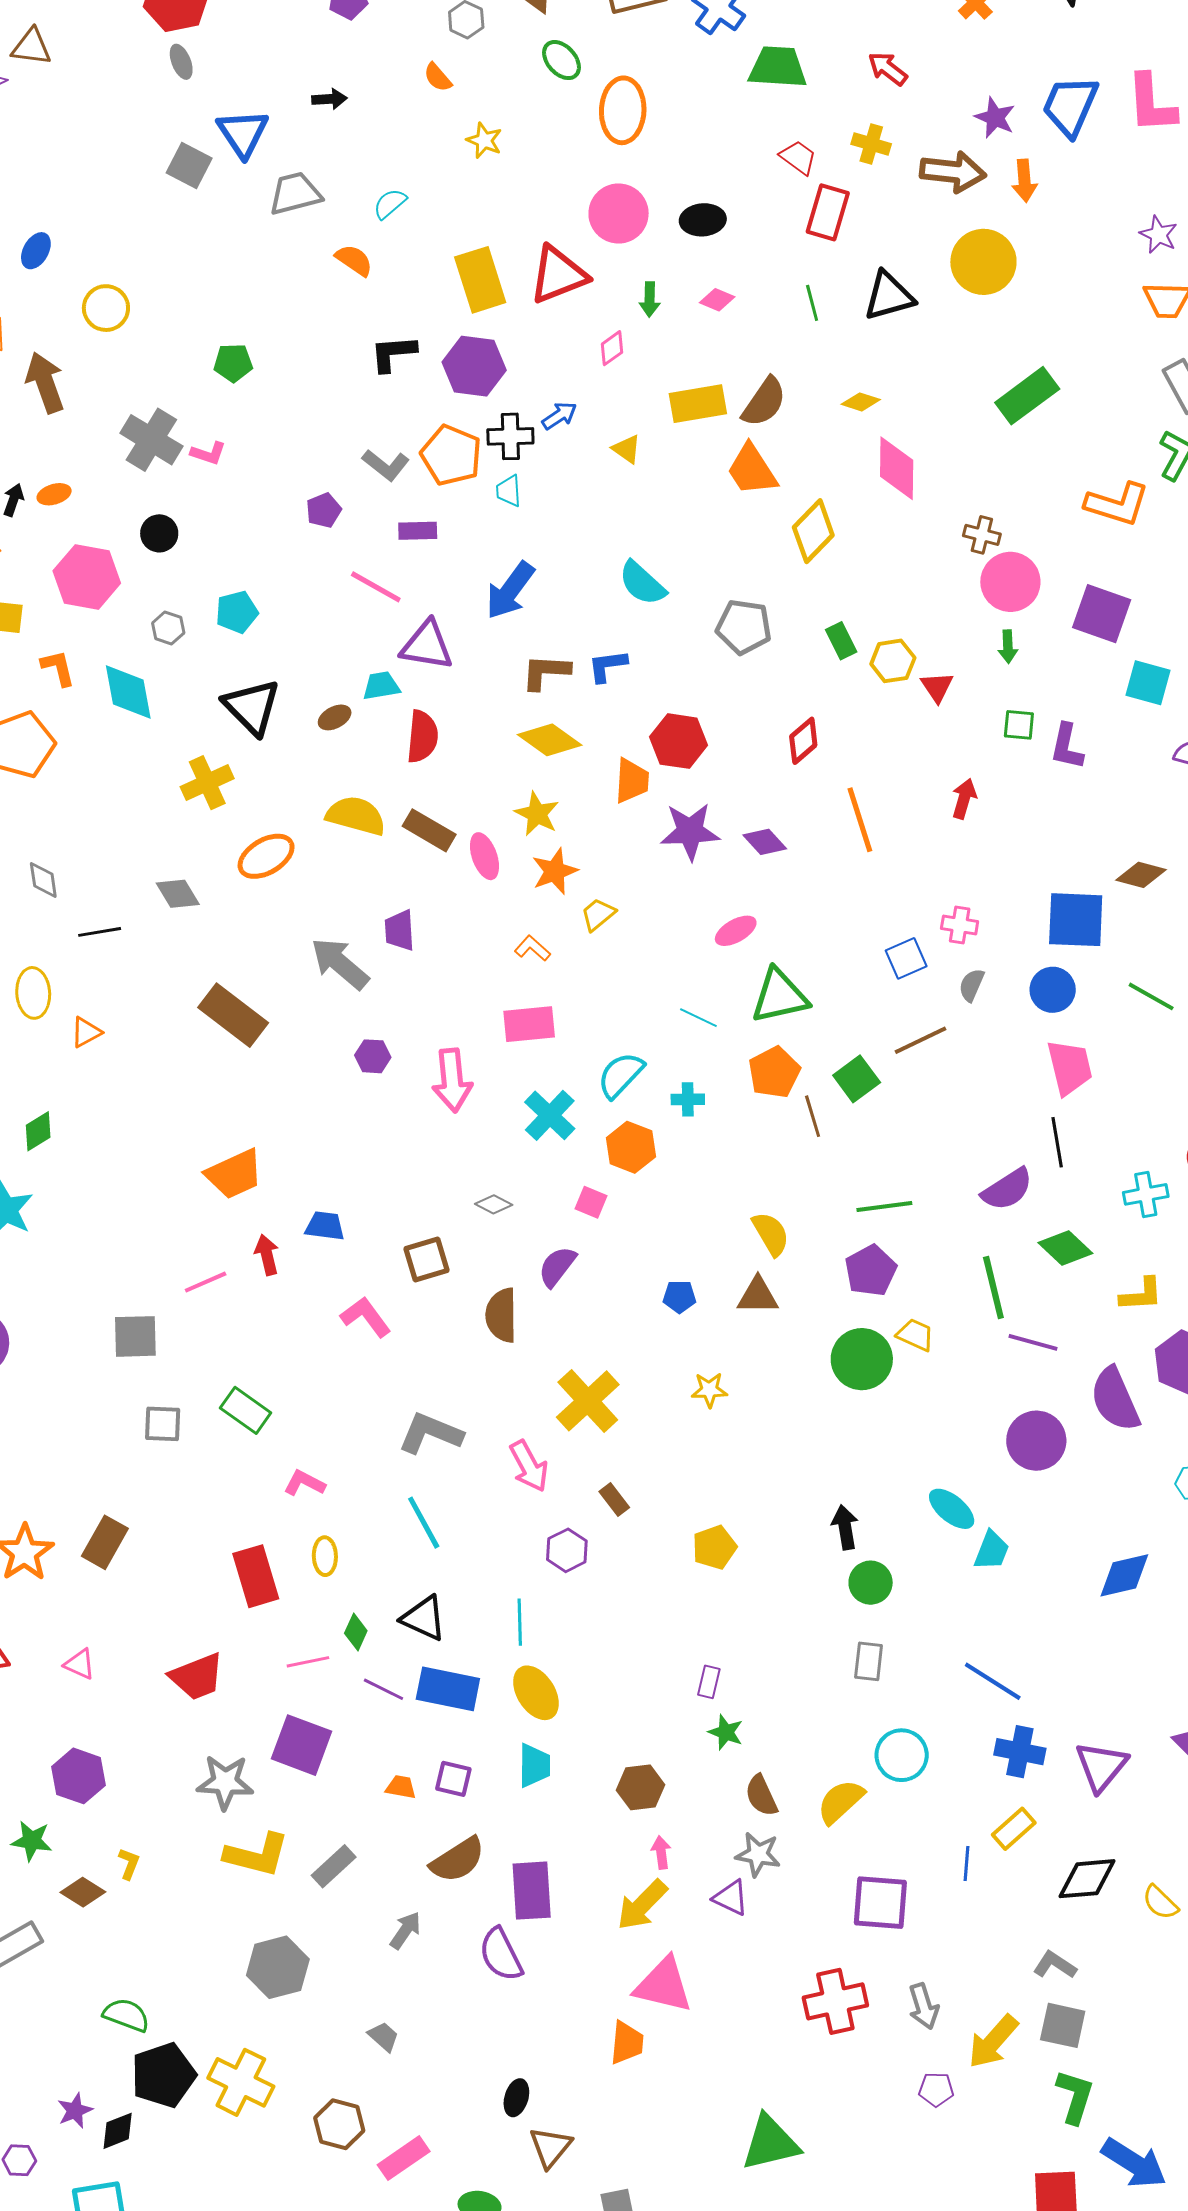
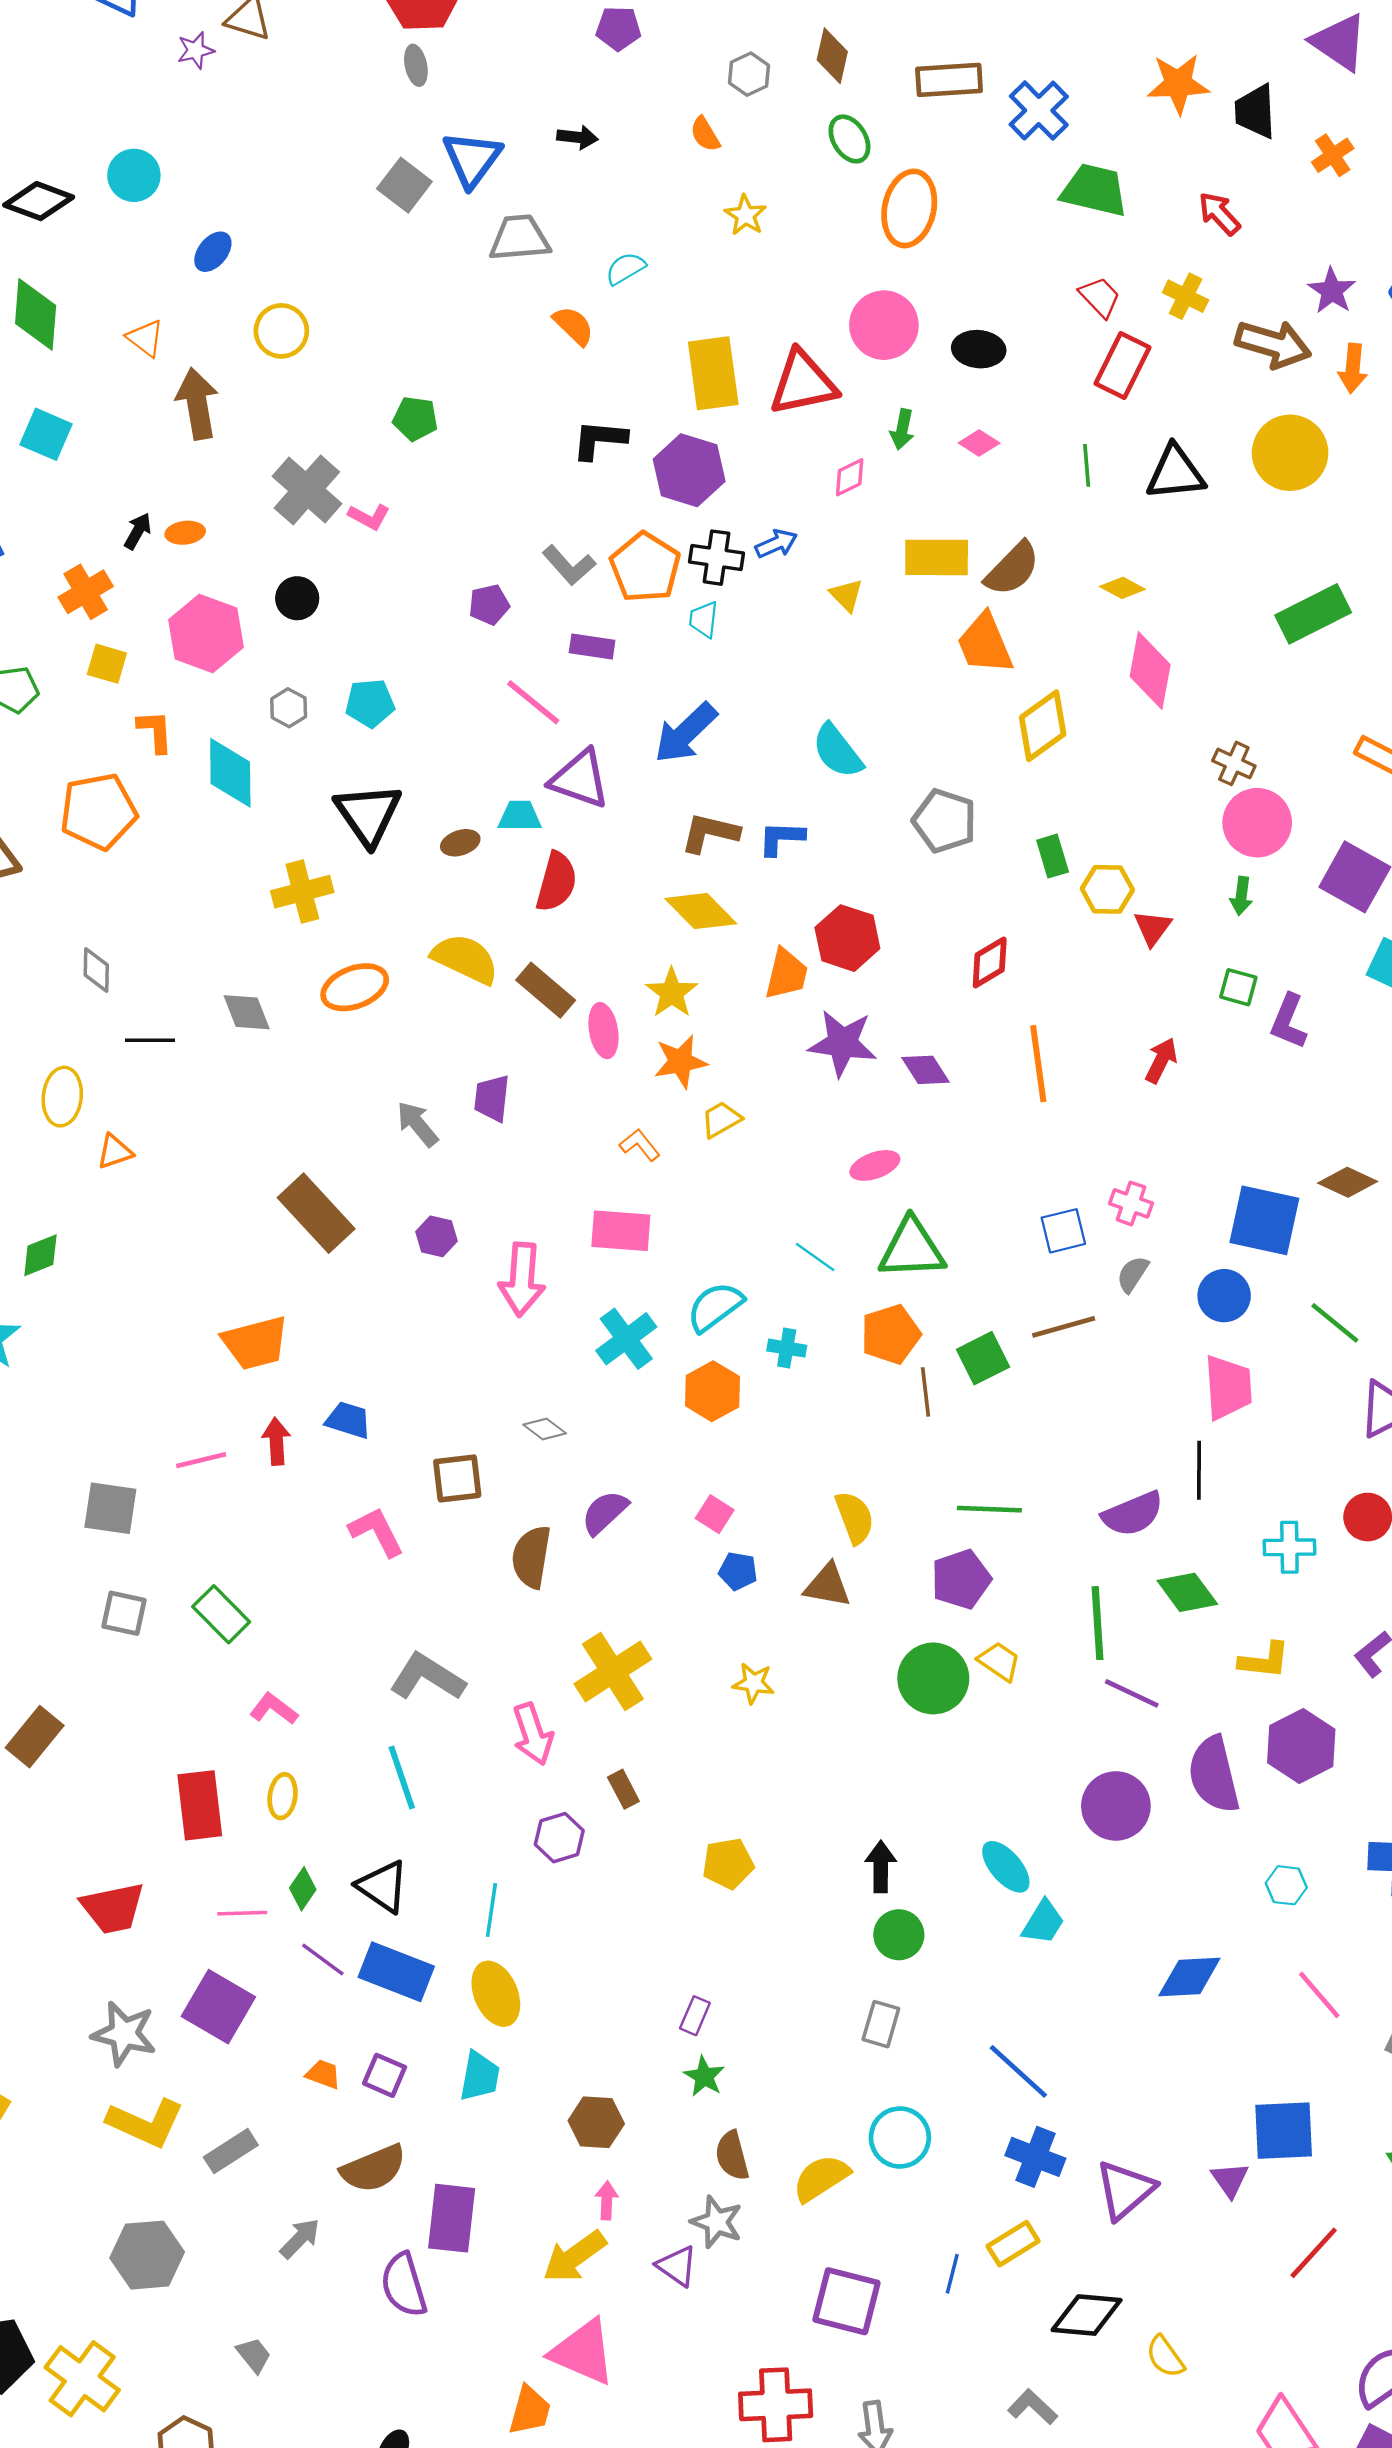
gray arrow: (340, 963) -> (417, 1124), size x0.7
brown rectangle: (233, 1015) -> (316, 1213), moved
pink square: (591, 1202) -> (715, 1514), moved

